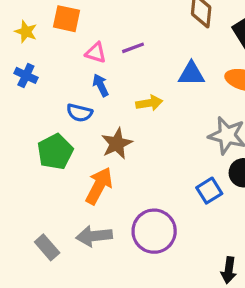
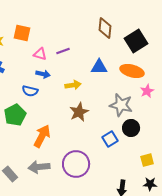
blue arrow: (101, 85) -> (43, 74), turned 128
brown star: (117, 144) -> (79, 112), moved

